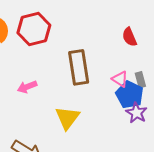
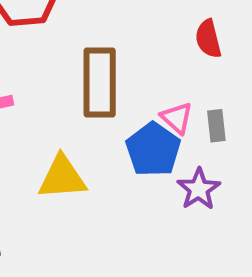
blue pentagon: (130, 95) -> (153, 150), moved
yellow triangle: (67, 118) -> (62, 177), turned 40

